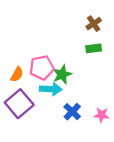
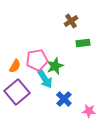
brown cross: (94, 24) -> (71, 21), moved
cyan arrow: (51, 89) -> (45, 79), turned 54
pink star: (102, 115) -> (89, 111), moved

